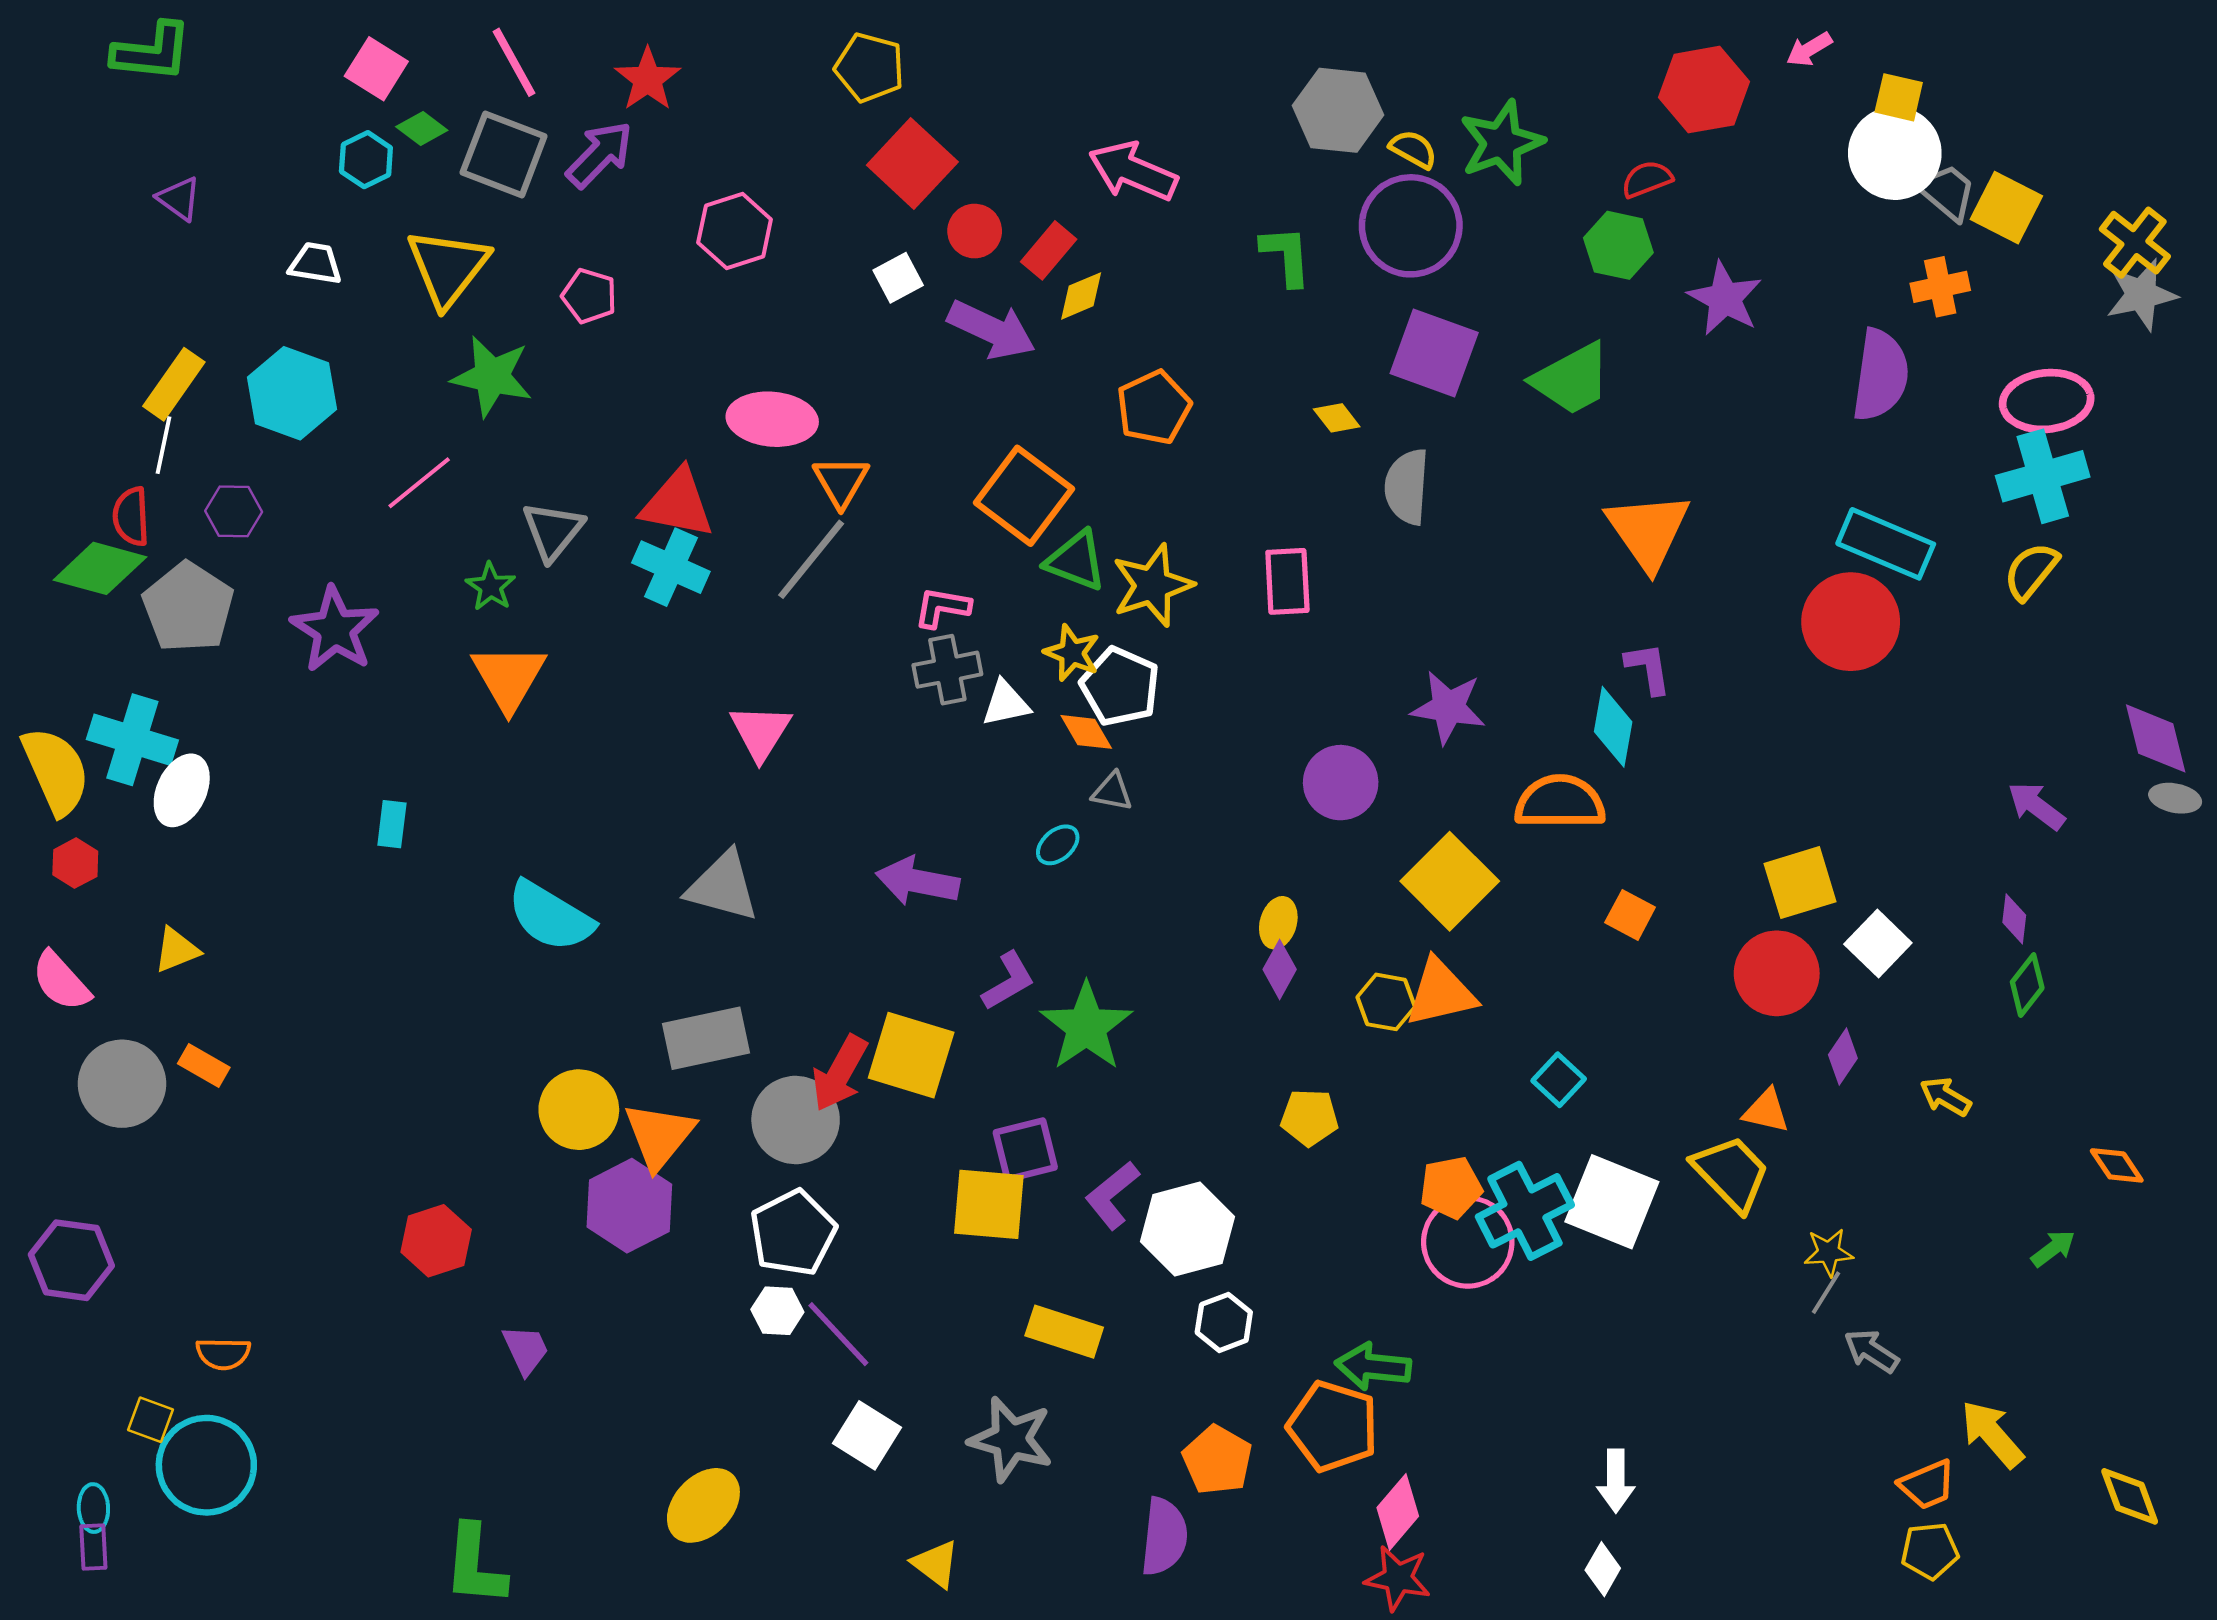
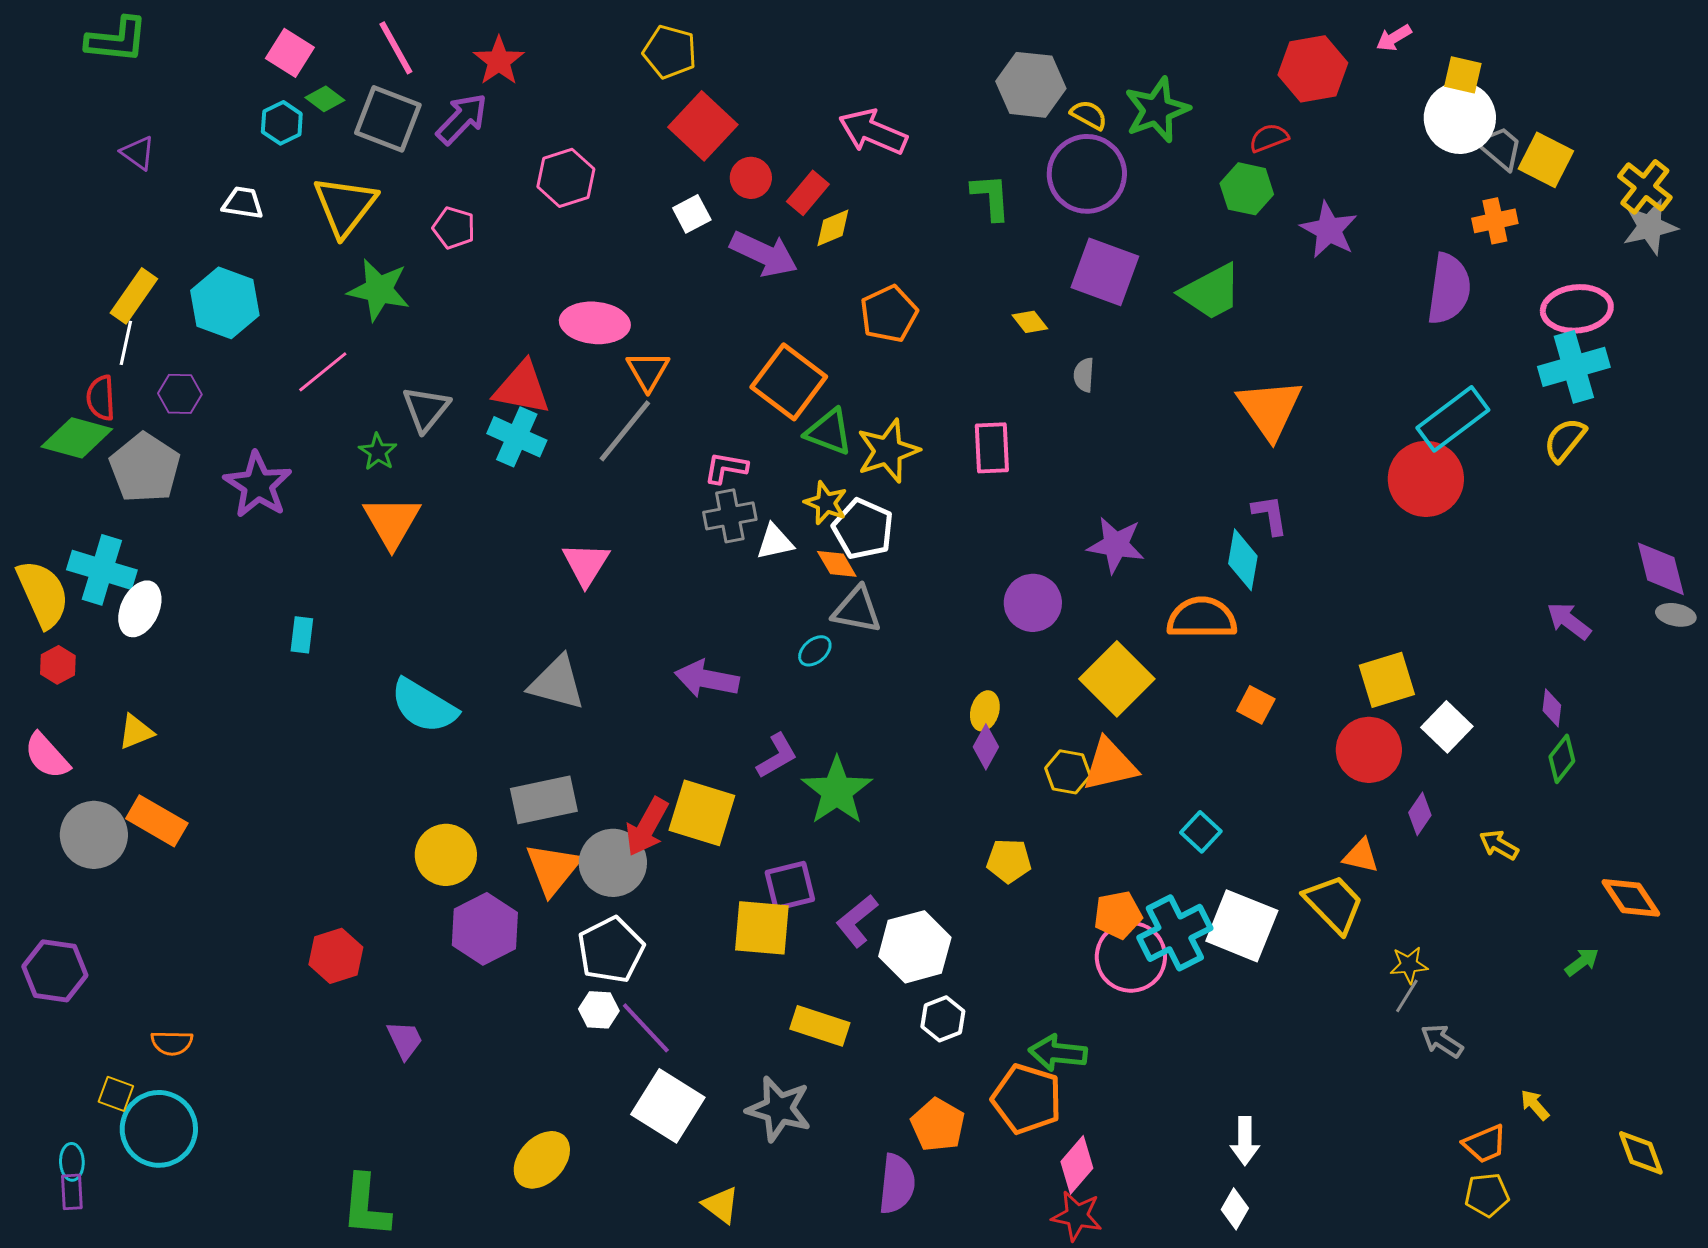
gray semicircle: (1407, 487) -> (1084, 375), size x0.6
cyan rectangle: (1886, 544) -> (1453, 419), turned -60
gray triangle: (1112, 792) -> (857, 610), size x1.6
orange rectangle: (204, 1065) -> (157, 821), size x1.5
orange triangle: (659, 1136) -> (553, 869), moved
orange diamond: (2117, 1165) -> (1631, 898), size x1.4
yellow arrow: (1992, 1434) -> (1535, 1105), size x0.6
white square: (867, 1435) -> (668, 1106), size x1.4

